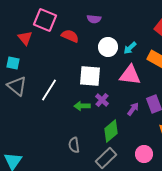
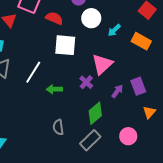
white circle: (108, 47) -> (91, 18), moved
pink triangle: (130, 75) -> (102, 64), moved, turned -50
white square: (90, 76) -> (65, 45), moved
green arrow: (82, 106) -> (54, 89), moved

